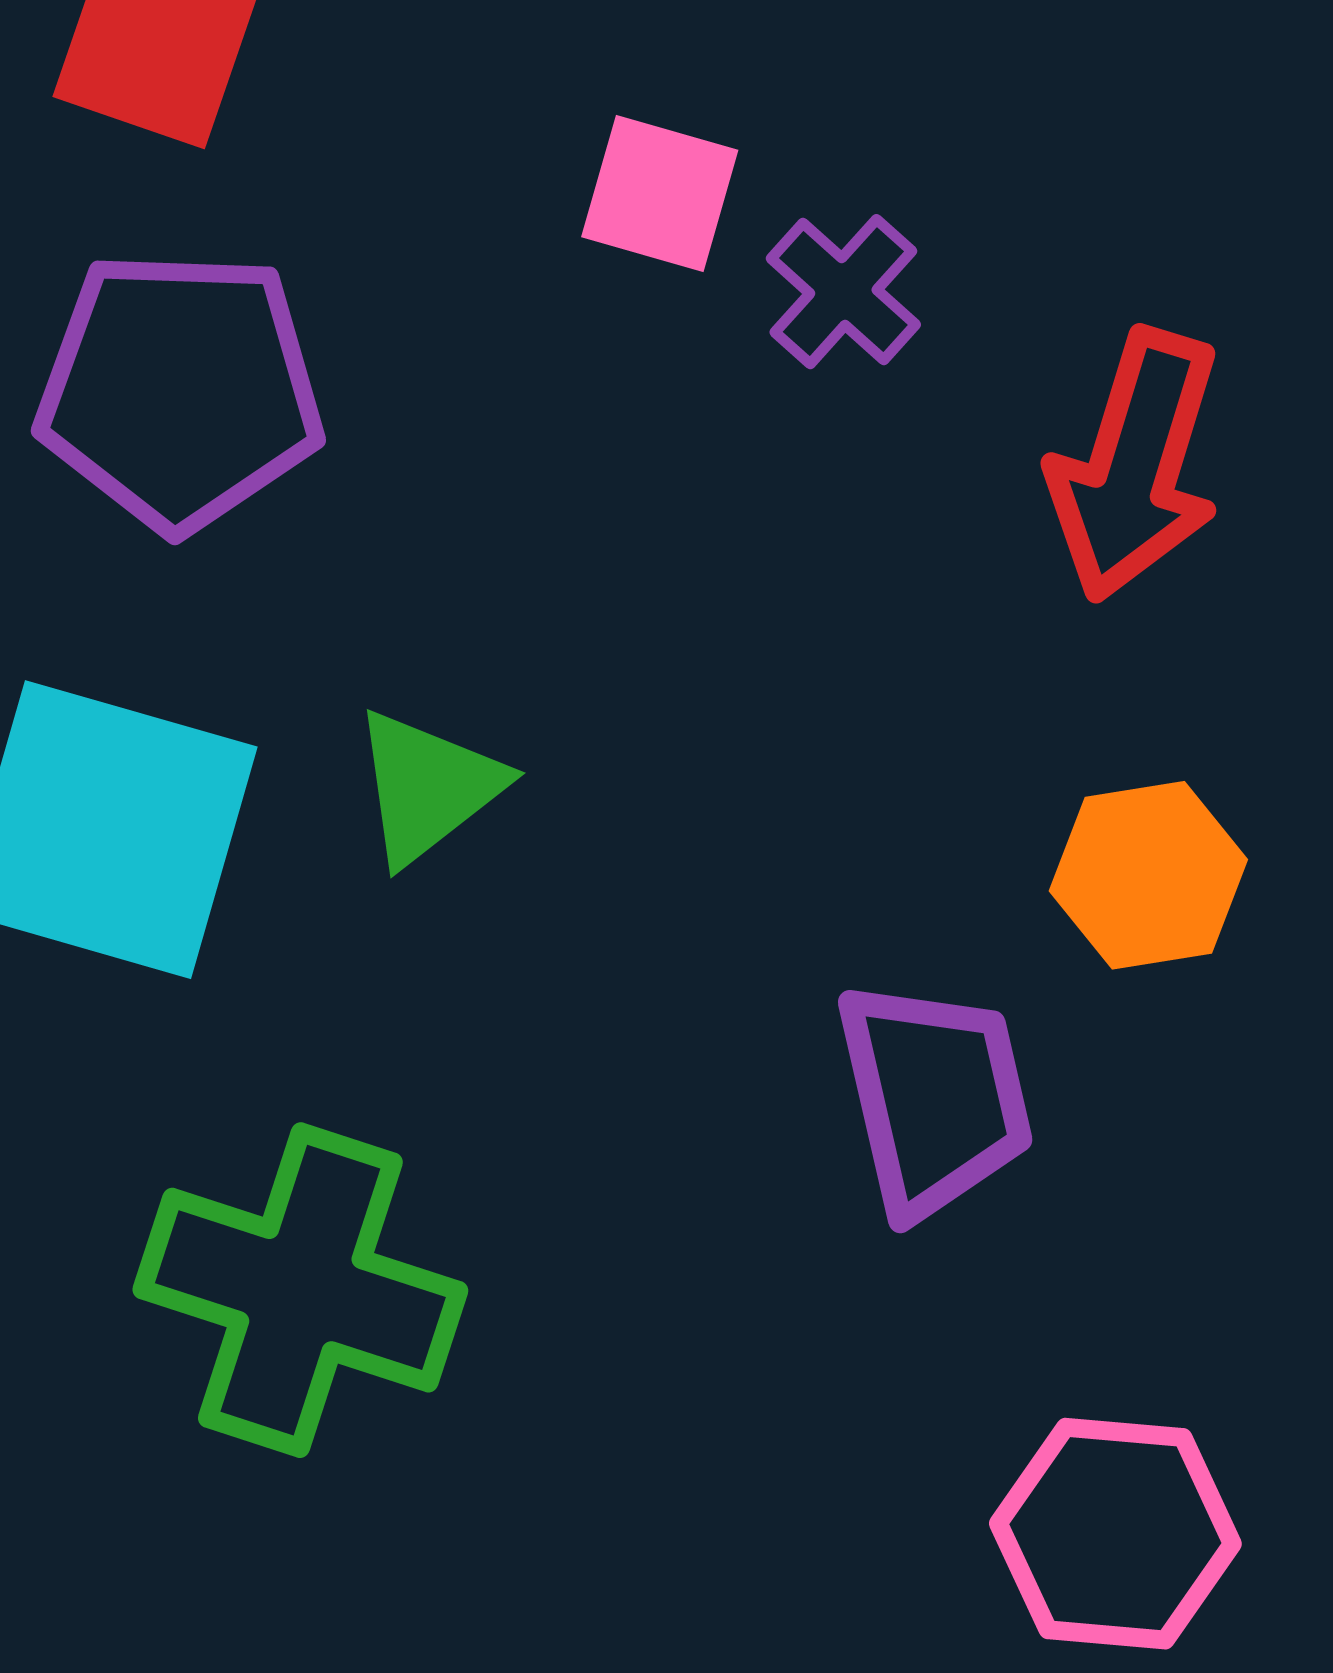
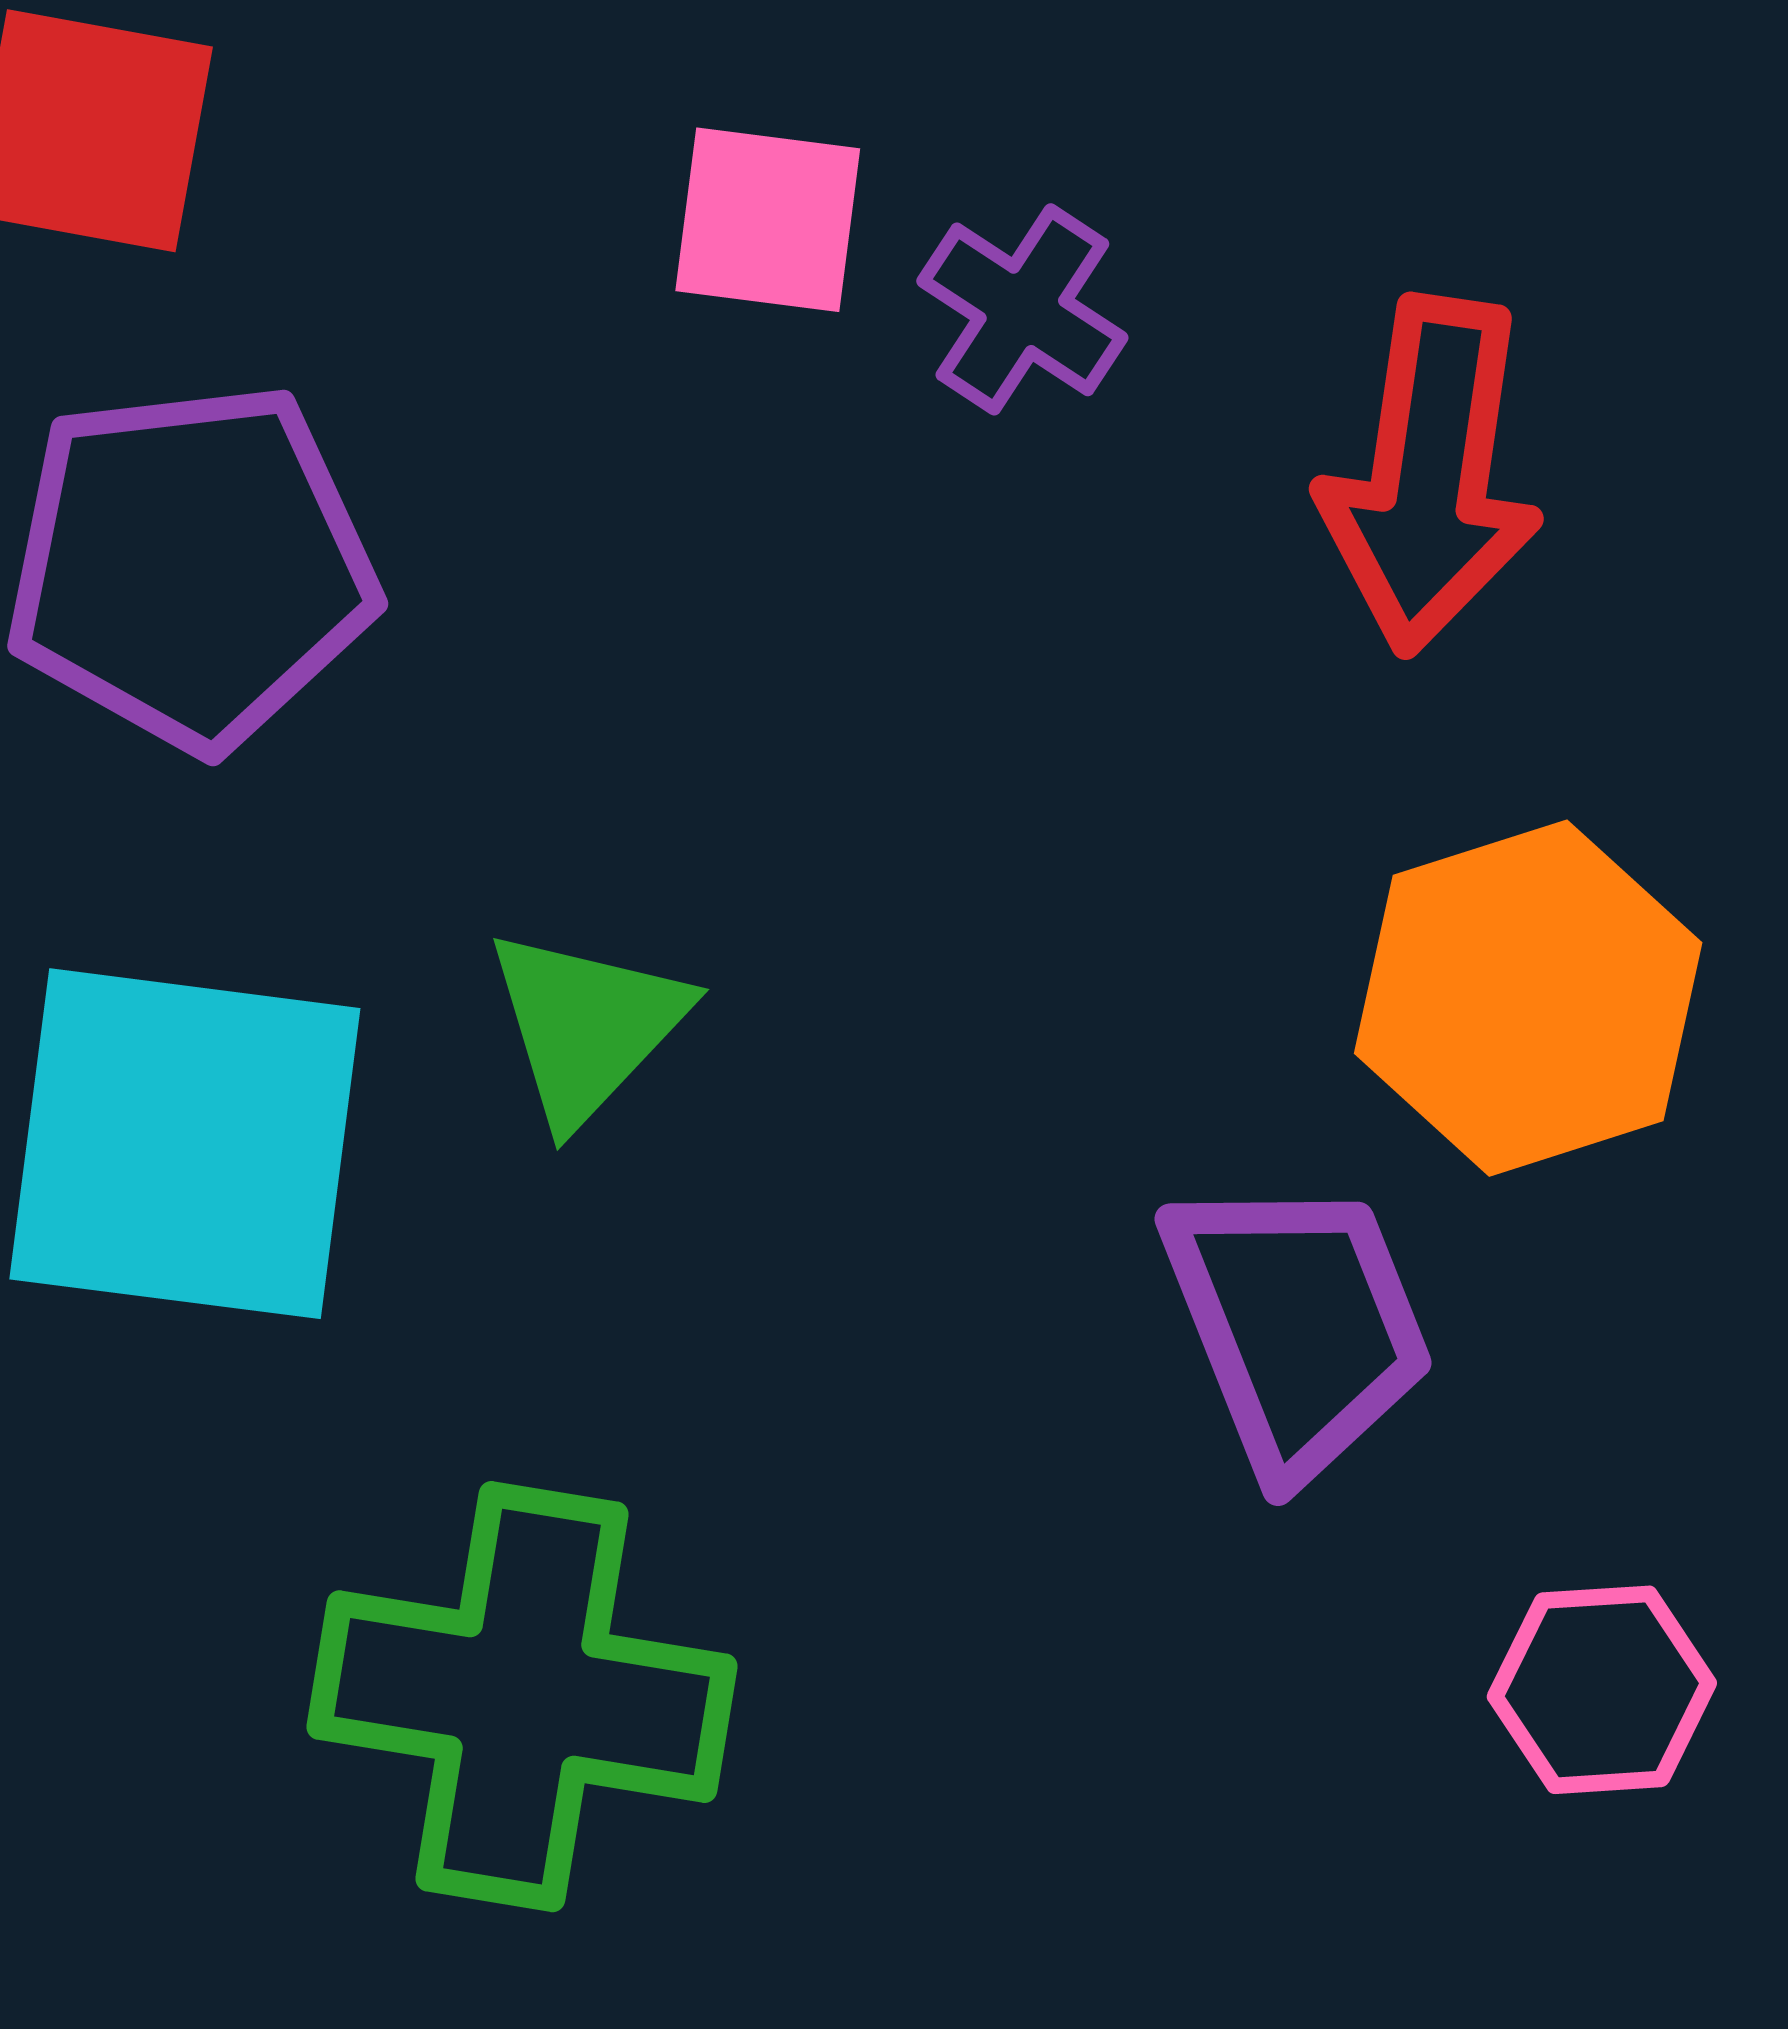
orange hexagon: (1148, 875) -> (1528, 998), size x1.4
pink hexagon: (1115, 1534) -> (1602, 1690), moved, size x0.7

